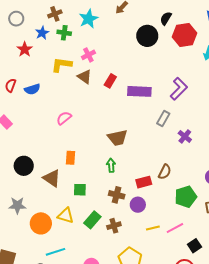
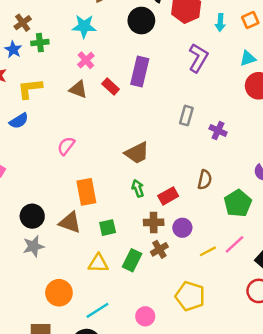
cyan star: (88, 19) -> (84, 26), moved, turned -30
pink cross: (88, 55) -> (86, 60), moved
yellow L-shape: (61, 65) -> (30, 89), moved
red rectangle: (110, 81) -> (111, 86), turned -64
purple L-shape: (179, 89) -> (198, 58), moved
purple rectangle: (139, 91) -> (140, 71), moved, turned -65
orange rectangle: (71, 158) -> (86, 192), size x1.5
red rectangle: (144, 182) -> (168, 196), moved
gray star: (17, 205) -> (33, 246), moved
orange circle: (41, 223) -> (59, 293), moved
brown cross: (114, 226) -> (159, 249), moved

